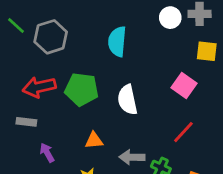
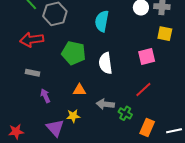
pink square: (184, 86) -> (147, 56), turned 36
red arrow: (39, 87) -> (32, 40), moved

